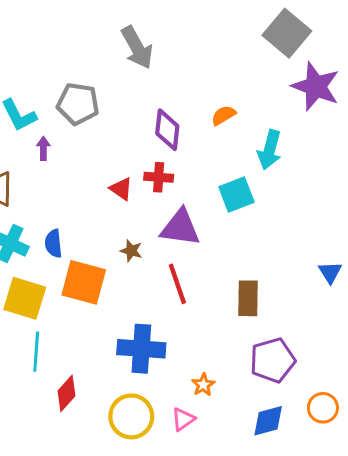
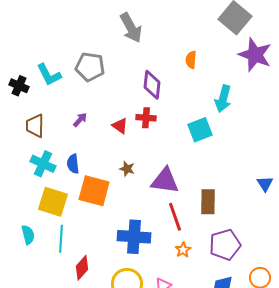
orange semicircle: (223, 115) -> (191, 60), moved, turned -54
purple arrow: (43, 148) -> (80, 120), moved, turned 42
purple triangle: (180, 228) -> (165, 181), moved
red line: (177, 284) -> (175, 217), moved
orange star: (203, 385) -> (183, 250), moved

